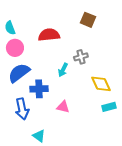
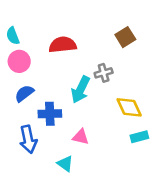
brown square: (88, 20) -> (125, 37), moved, turned 35
cyan arrow: (63, 70) -> (81, 89), size x1.5
blue semicircle: (19, 73) -> (24, 93), size x0.7
cyan triangle: (39, 136) -> (65, 164), moved

